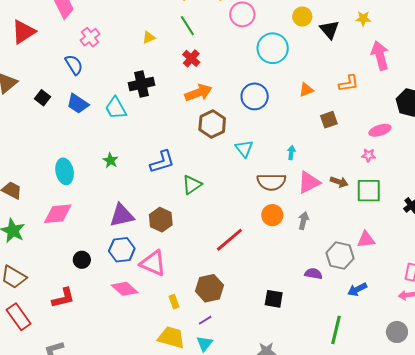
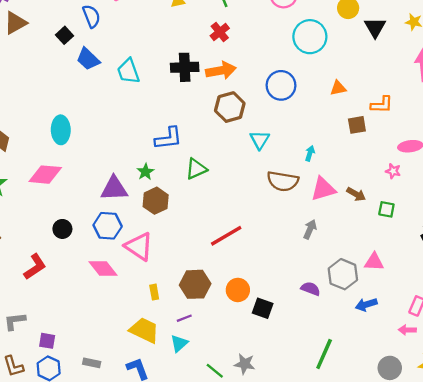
orange L-shape: (349, 83) -> (382, 105), moved
black cross: (141, 84) -> (185, 67), moved
black square: (42, 98) -> (64, 35), moved
green star: (110, 160) -> (145, 172), moved
green square: (369, 191) -> (386, 209), size x0.6
orange circle: (272, 215) -> (238, 290), moved
blue arrow: (357, 289) -> (366, 305), moved
red L-shape: (63, 298) -> (35, 267), turned -30

